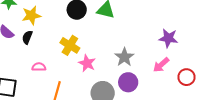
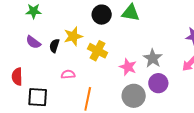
yellow star: (31, 15) -> (73, 36), moved
pink star: (87, 63) -> (128, 67), moved

